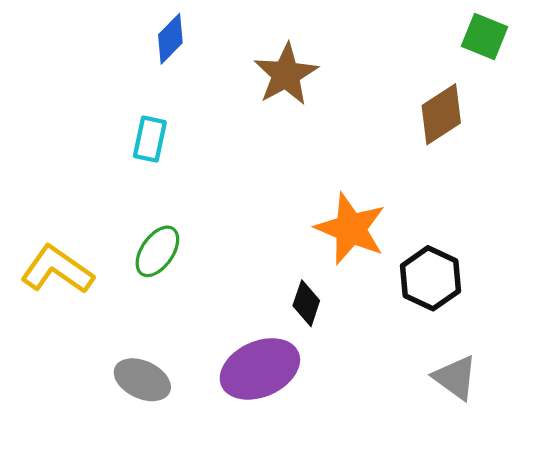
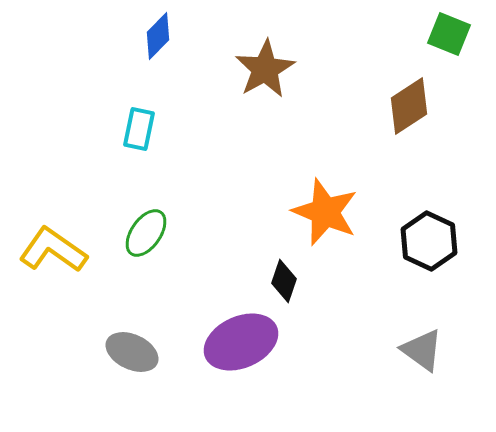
black hexagon: (430, 278) -> (429, 241), moved

